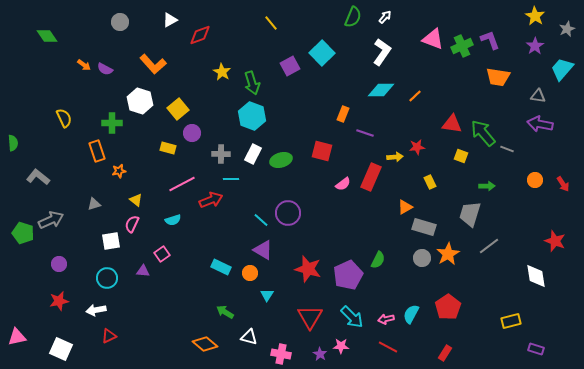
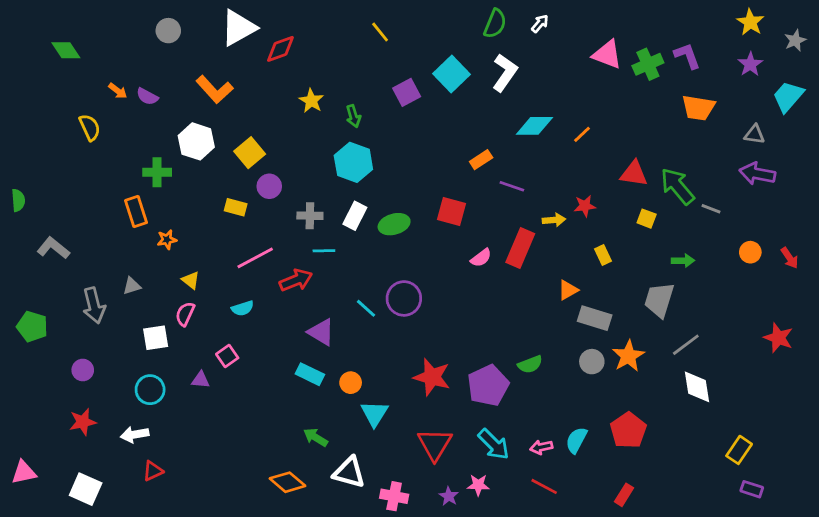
white triangle: (170, 20) -> (238, 28), size x1.8
white L-shape: (382, 52) -> (505, 73), moved
green arrow: (252, 83) -> (353, 116), size x0.7
orange rectangle: (343, 114) -> (481, 160), turned 35
yellow semicircle: (64, 118) -> (90, 127), moved
gray arrow: (51, 220) -> (94, 305), moved, turned 100
purple triangle: (263, 250) -> (321, 332), moved
green semicircle: (378, 260) -> (530, 364), turned 42
white diamond: (536, 276) -> (697, 387), moved
cyan triangle: (267, 295) -> (374, 413), size x1.5
yellow rectangle: (511, 321) -> (739, 450), moved, turned -42
white triangle: (249, 337) -> (349, 472), size x1.4

